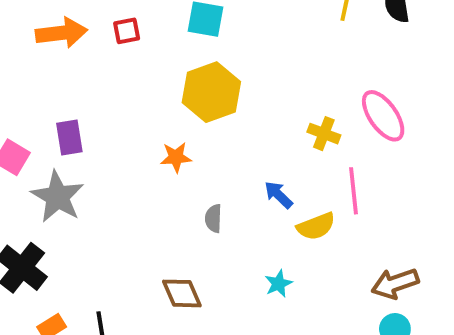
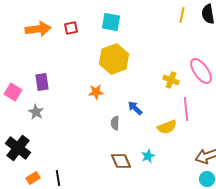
blue arrow: (279, 195) -> (135, 108), moved
gray star: (57, 197) -> (36, 112), size x0.6
brown diamond: (182, 293) -> (121, 161), moved

